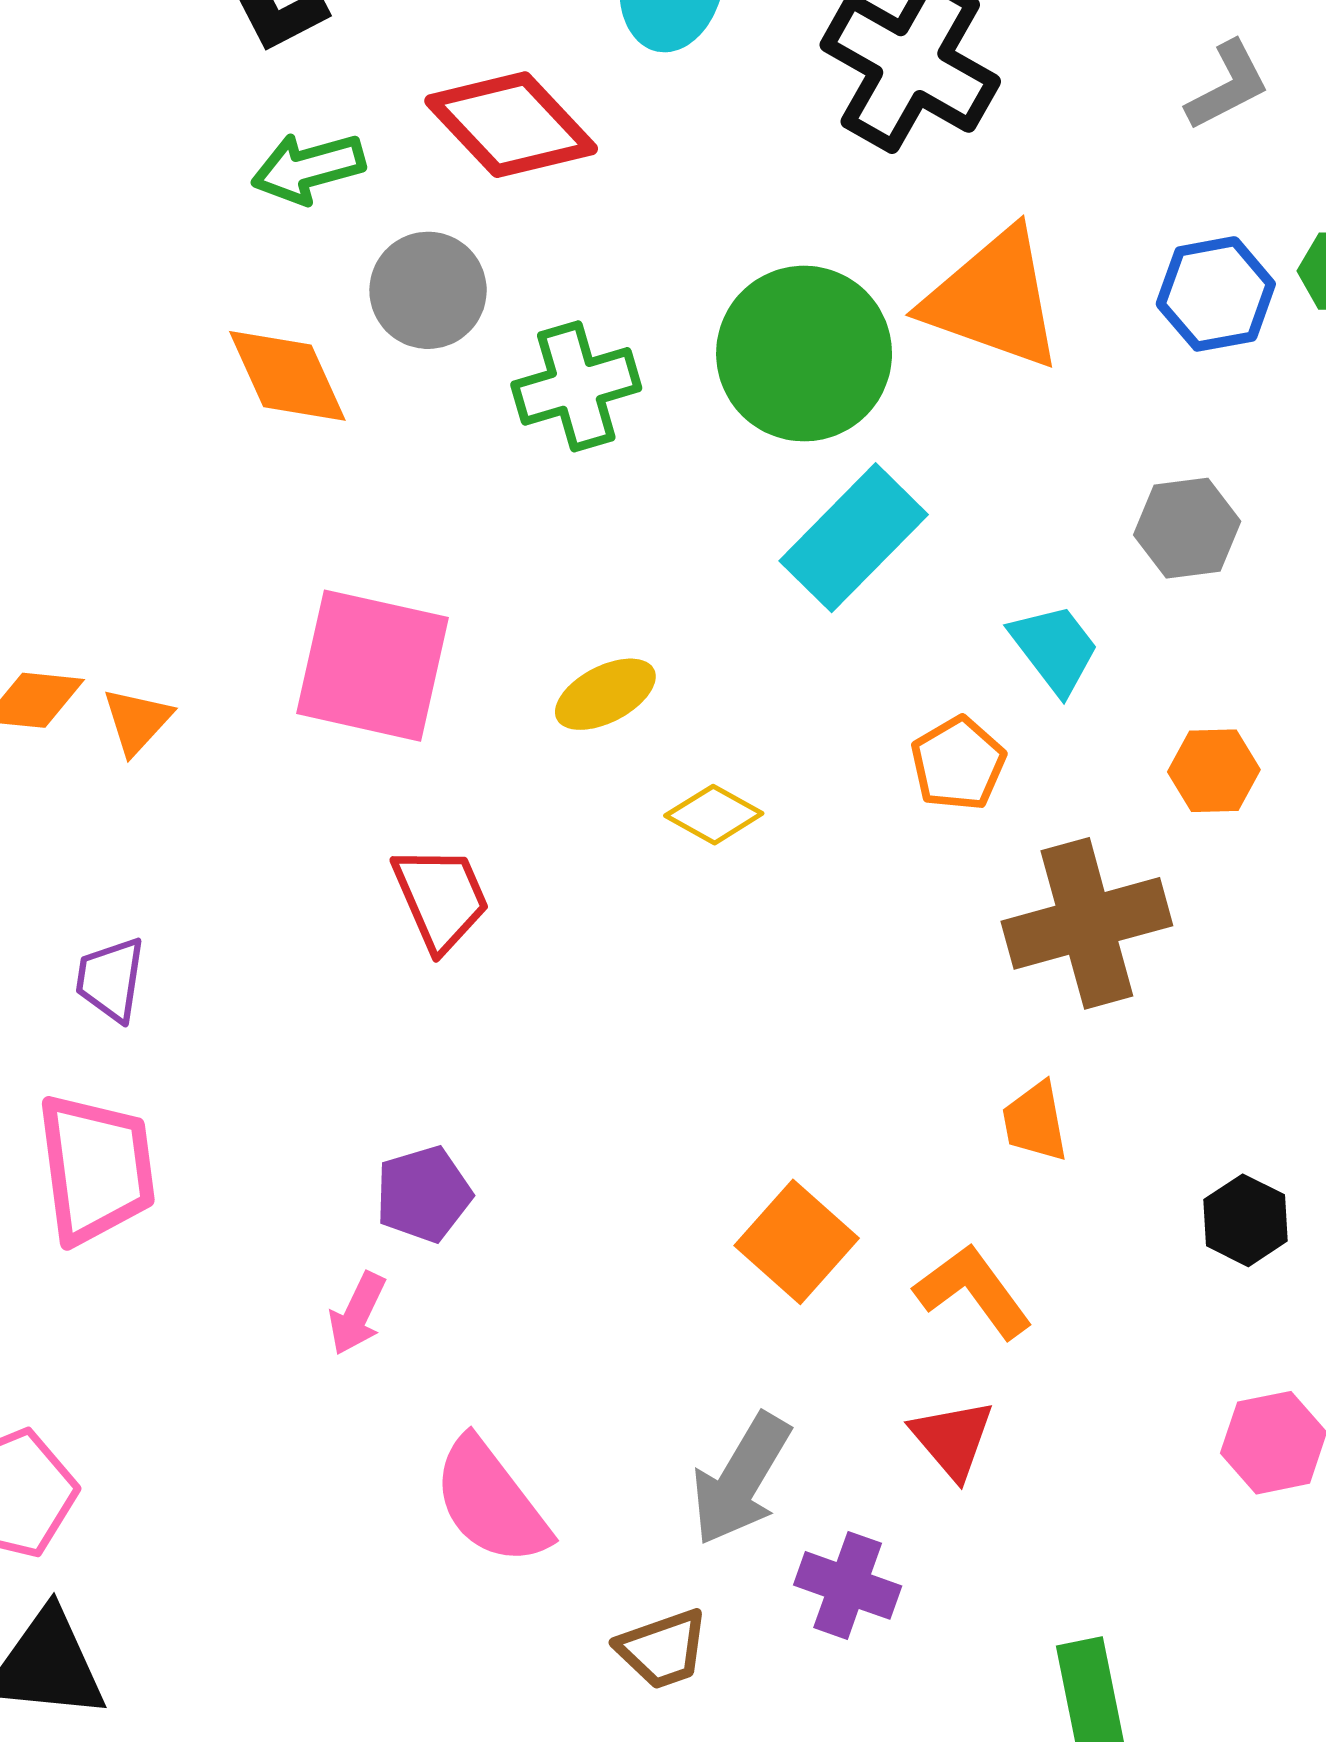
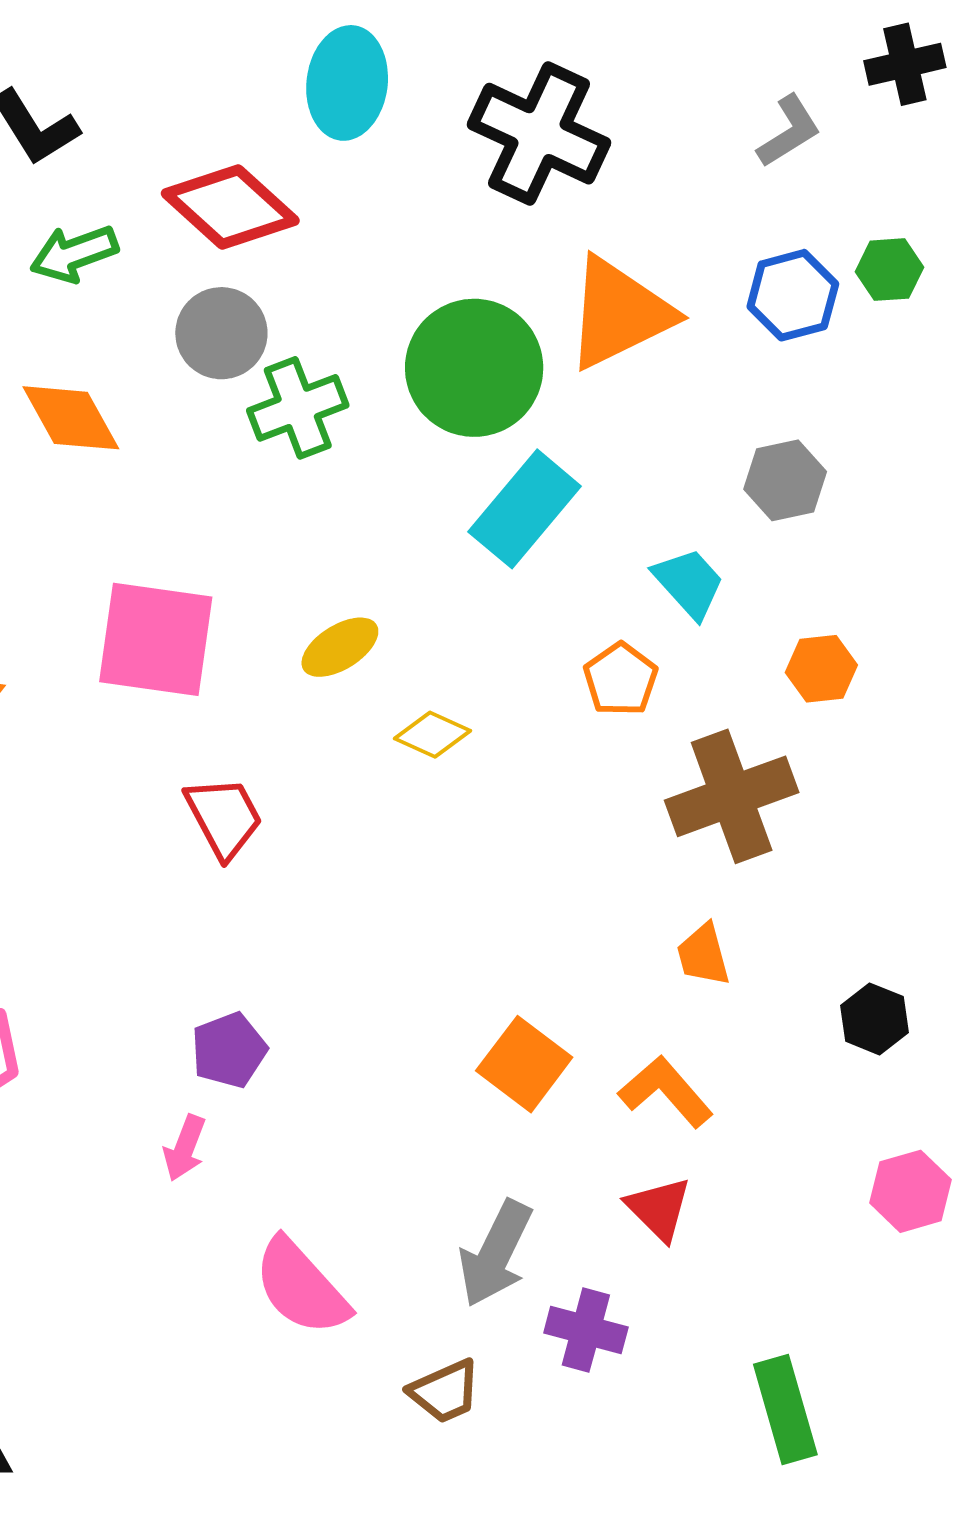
gray circle: (428, 290) -> (221, 333), moved
orange triangle: (994, 299) -> (619, 313), turned -41

